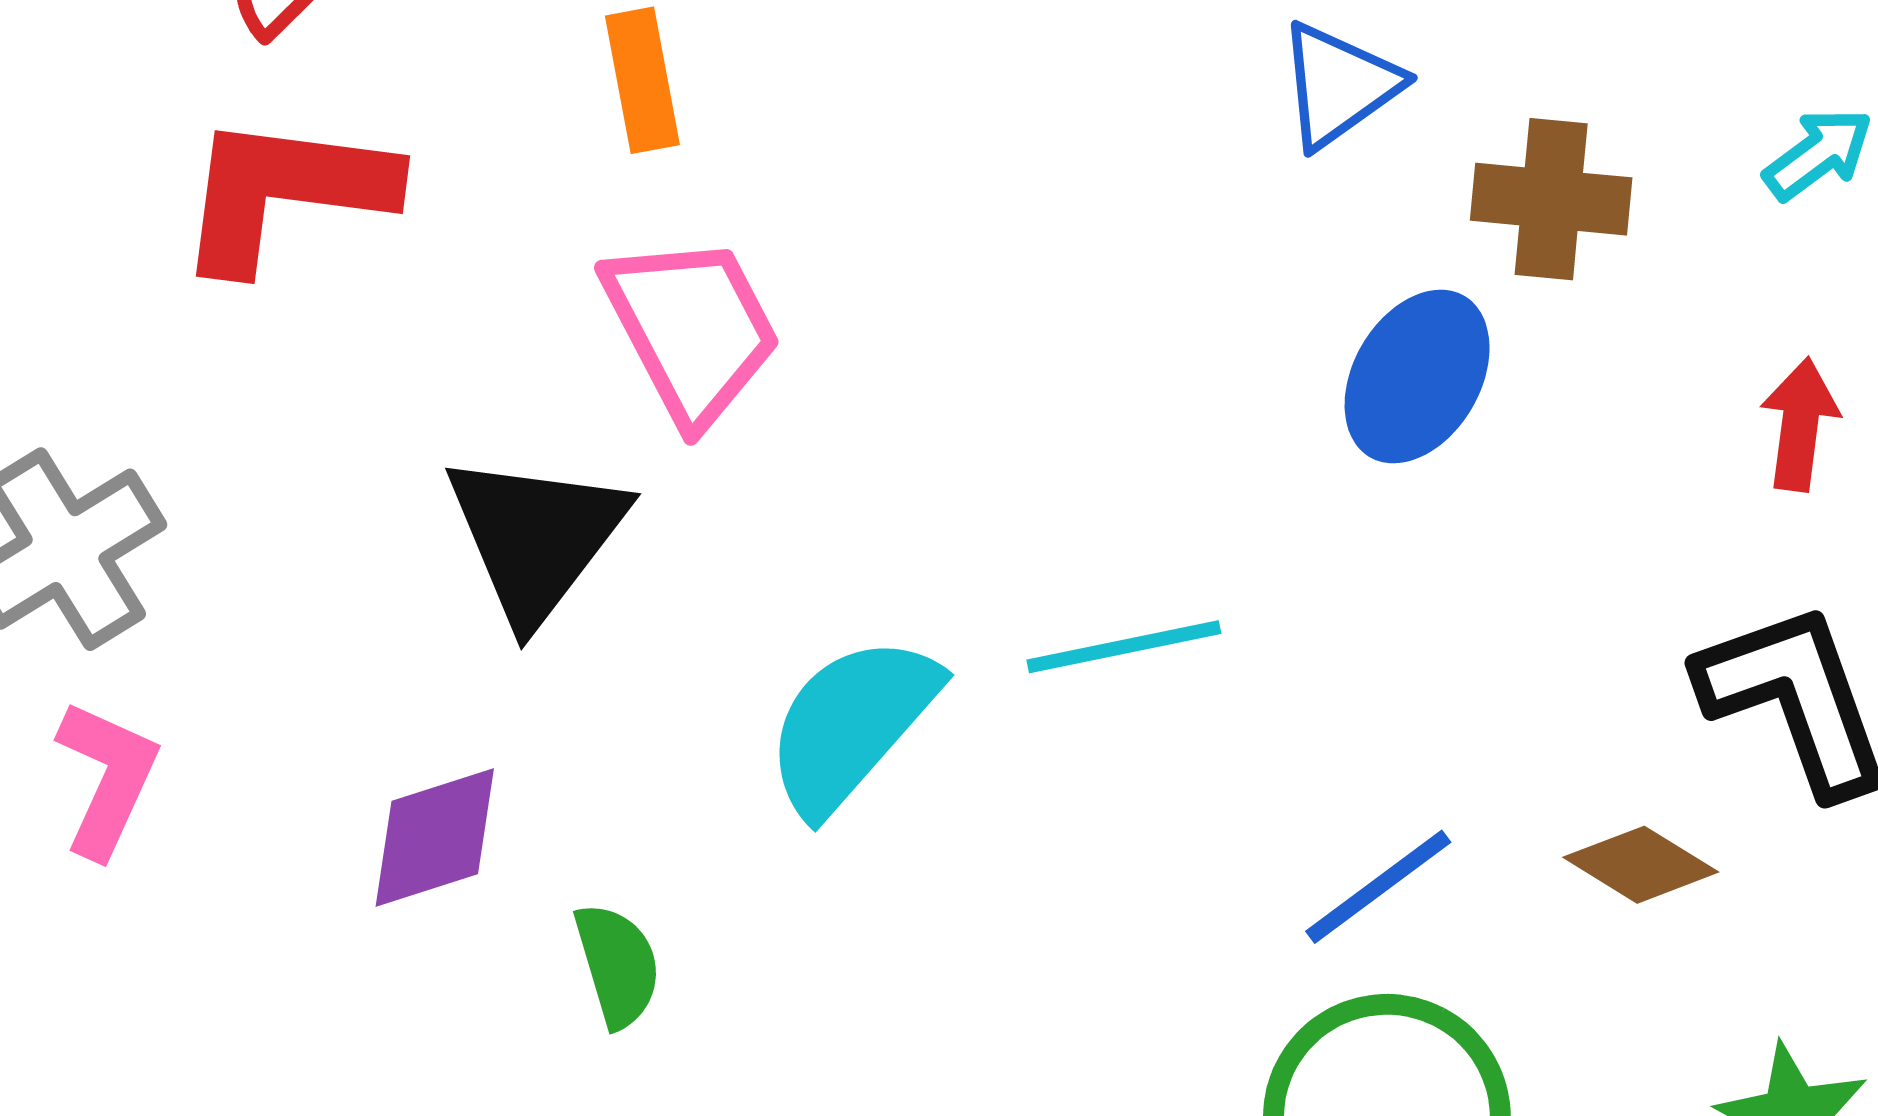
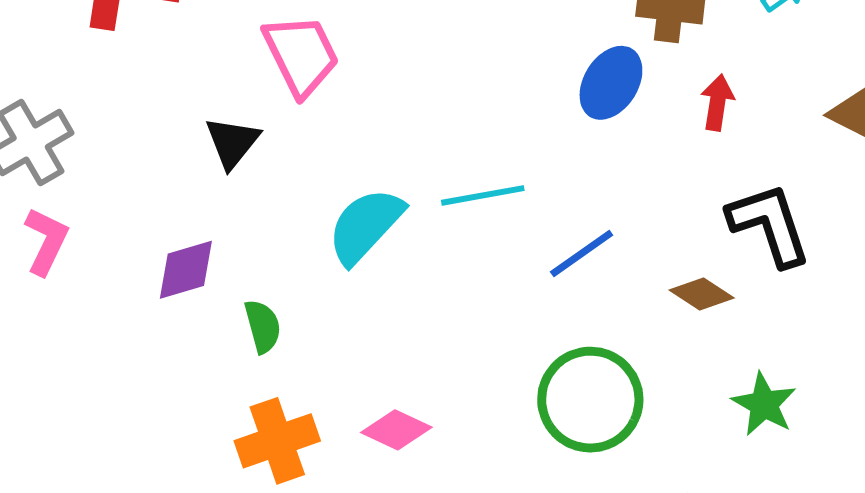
red arrow: (1800, 424) -> (717, 103), moved
black triangle: (536, 537) -> (232, 142), size x0.7
blue line: (1378, 887) -> (582, 254), moved

